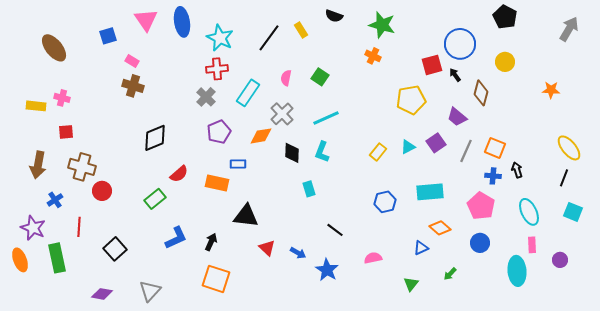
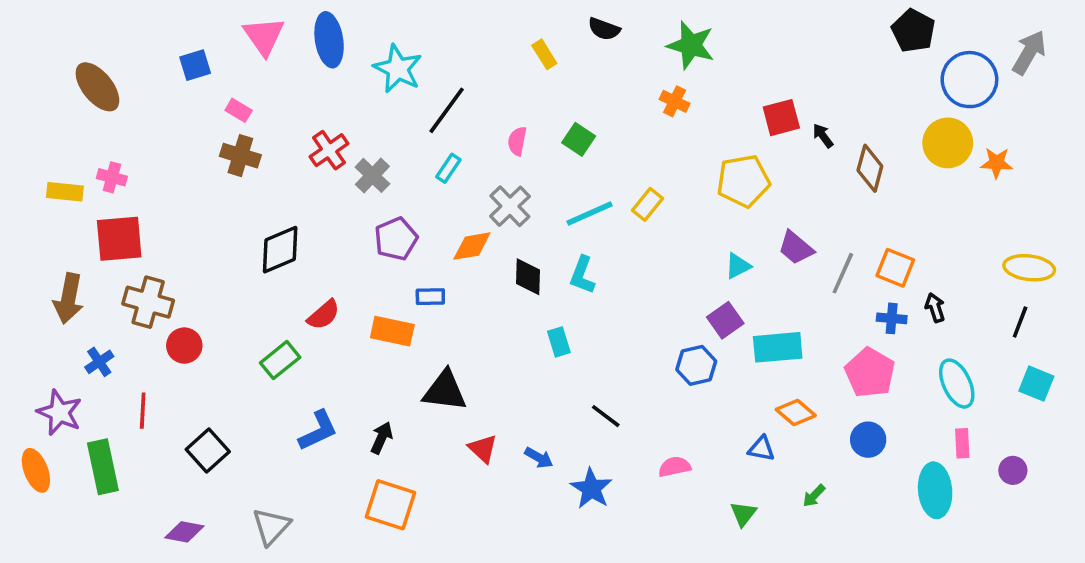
black line: (269, 38) -> (447, 110), moved
blue circle: (460, 44) -> (969, 80), moved
yellow circle: (505, 62) -> (948, 143), moved, size x1.4
red cross: (217, 69) -> (329, 150), moved, turned -30
cyan rectangle: (248, 93) -> (448, 168), size x0.6
purple trapezoid: (457, 117) -> (796, 248), moved
red square: (66, 132) -> (119, 239), size x1.8
purple square: (436, 143) -> (725, 320), moved
yellow ellipse: (569, 148) -> (1029, 268), turned -44
yellow rectangle: (378, 152) -> (647, 204), moved
blue triangle: (421, 248) -> (761, 449), turned 35

